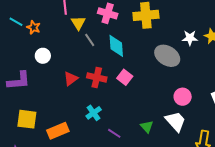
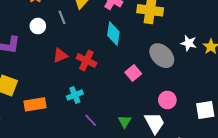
gray line: (90, 40) -> (62, 17), moved
pink square: (125, 77) -> (133, 73), moved

